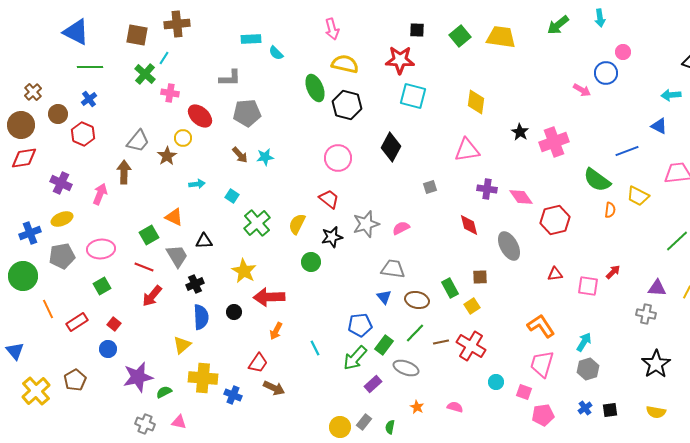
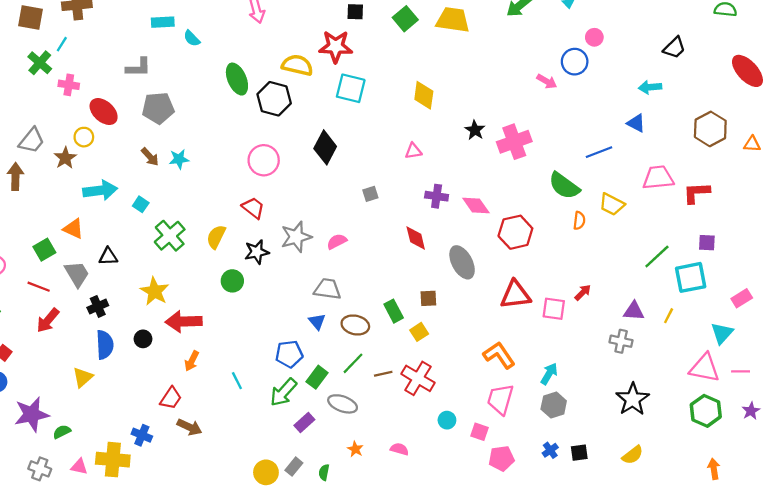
yellow semicircle: (345, 64) -> (297, 65), moved
pink triangle: (467, 150) -> (413, 151), size x0.6
cyan arrow: (197, 184) -> (100, 190), size x1.8
red triangle: (555, 274) -> (515, 295), size x1.8
yellow cross: (203, 378) -> (113, 460), moved
yellow semicircle: (656, 412) -> (633, 455), turned -48

